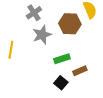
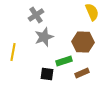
brown hexagon: (70, 24) -> (83, 42), moved
black square: (61, 83) -> (47, 74), moved, turned -32

